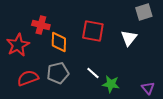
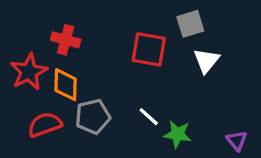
gray square: (144, 12) -> (190, 24), moved
orange diamond: (59, 42) -> (66, 85), moved

